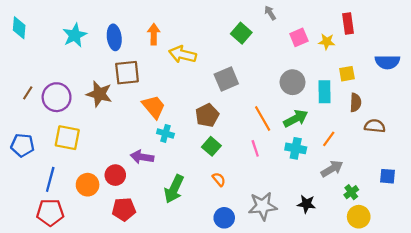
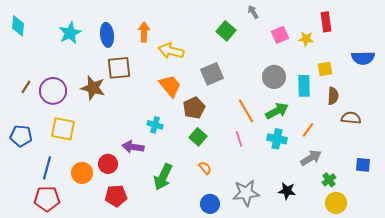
orange trapezoid: (154, 107) -> (170, 86), moved

